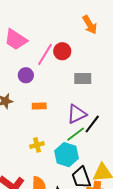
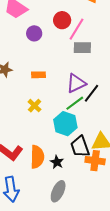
pink line: (45, 54) -> (77, 29), moved
purple circle: (26, 75) -> (34, 33), moved
yellow cross: (37, 145) -> (35, 106), moved, turned -32

